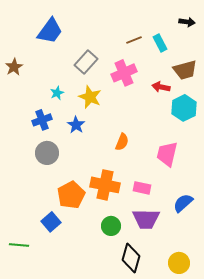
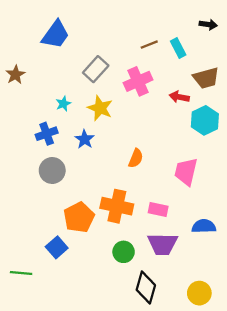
blue semicircle: (183, 203) -> (204, 226), turned 40

